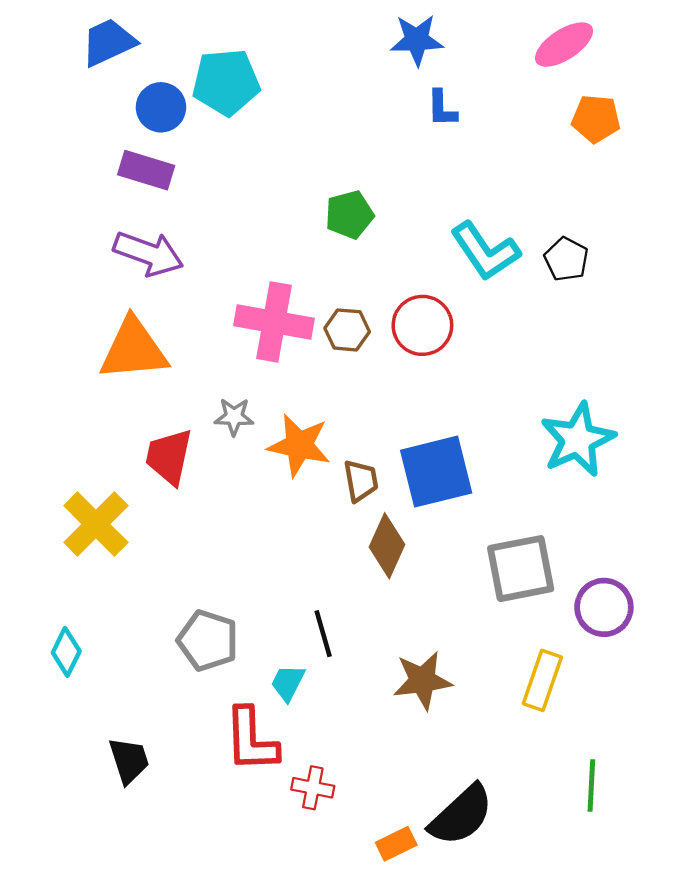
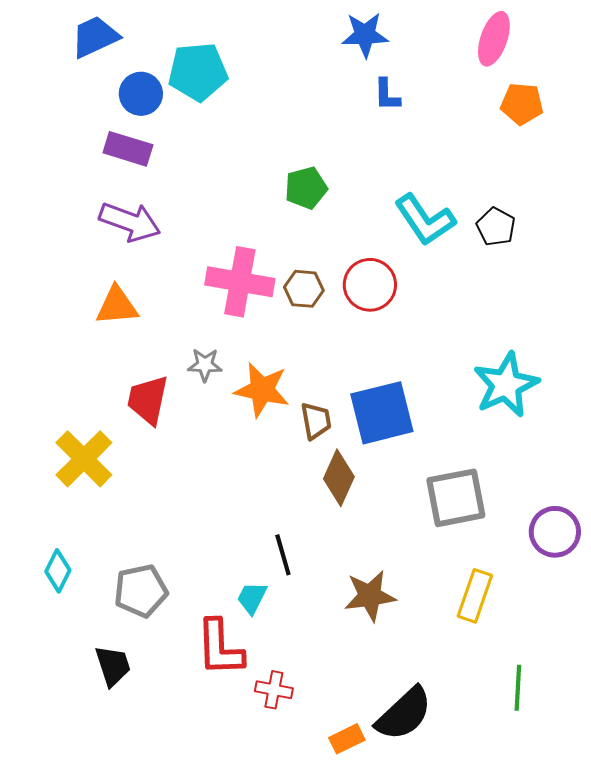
pink ellipse: (564, 45) -> (494, 39), turned -38
orange triangle: (134, 349) -> (117, 306), size x0.7
purple circle: (604, 607) -> (555, 532), moved
gray pentagon: (208, 640) -> (141, 591), moved, turned -30

